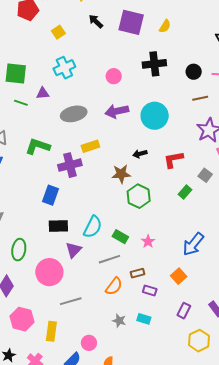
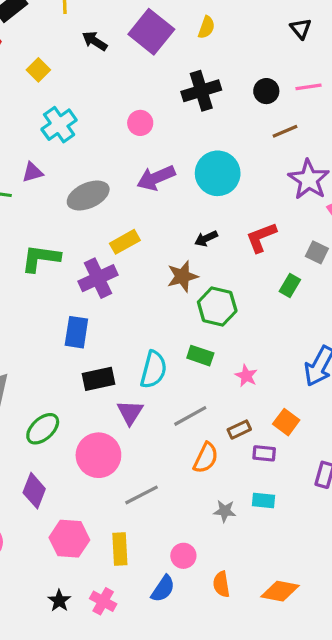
purple square: (131, 22) -> (151, 32), turned 36
green rectangle: (120, 237) -> (200, 356), moved
green ellipse: (19, 250) -> (43, 429), turned 50
orange square: (179, 276) -> (286, 422), moved

